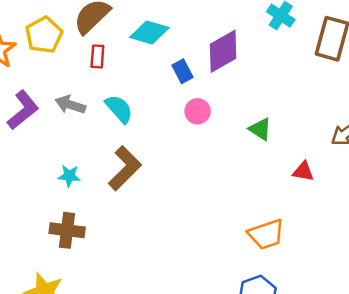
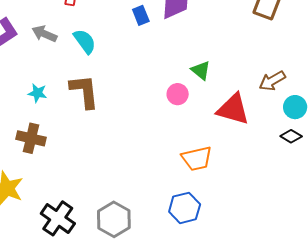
pink circle: (198, 111) -> (178, 94), moved
brown L-shape: (125, 168) -> (84, 91), turned -57
red triangle: (303, 171) -> (233, 109), size x1.8

